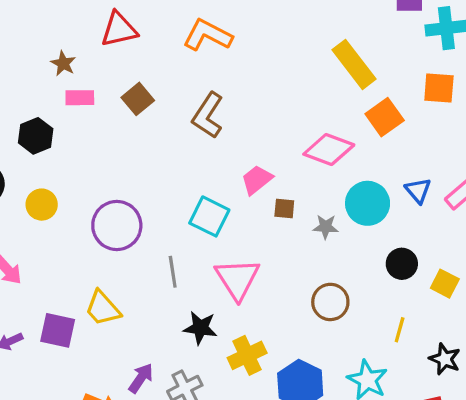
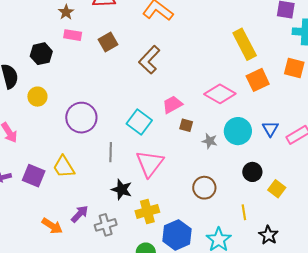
yellow line: (400, 330) -> (244, 212), turned -35

